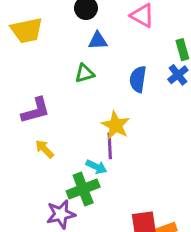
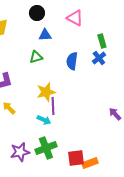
yellow star: (116, 125) -> (46, 92), moved, turned 30
green cross: (83, 189) -> (46, 148), moved

